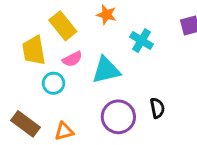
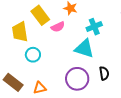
cyan cross: (142, 41) -> (94, 27), turned 35
pink semicircle: (72, 59) -> (58, 27), moved
cyan triangle: (106, 70) -> (84, 48), moved, turned 30

